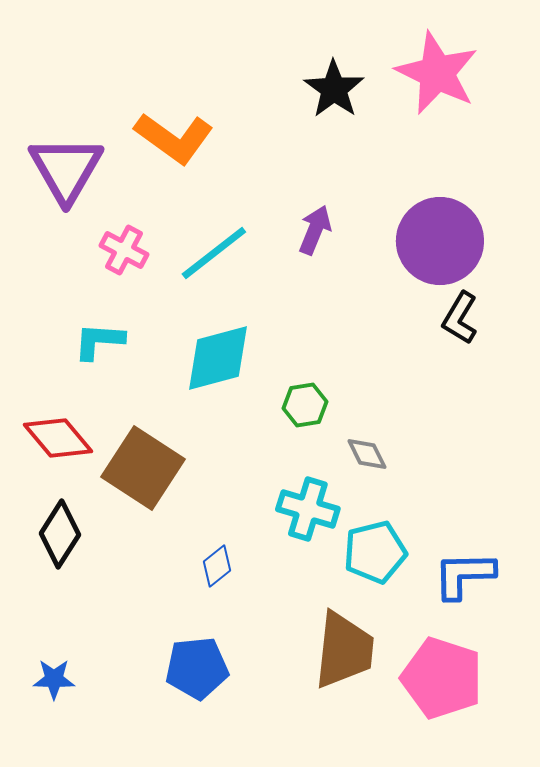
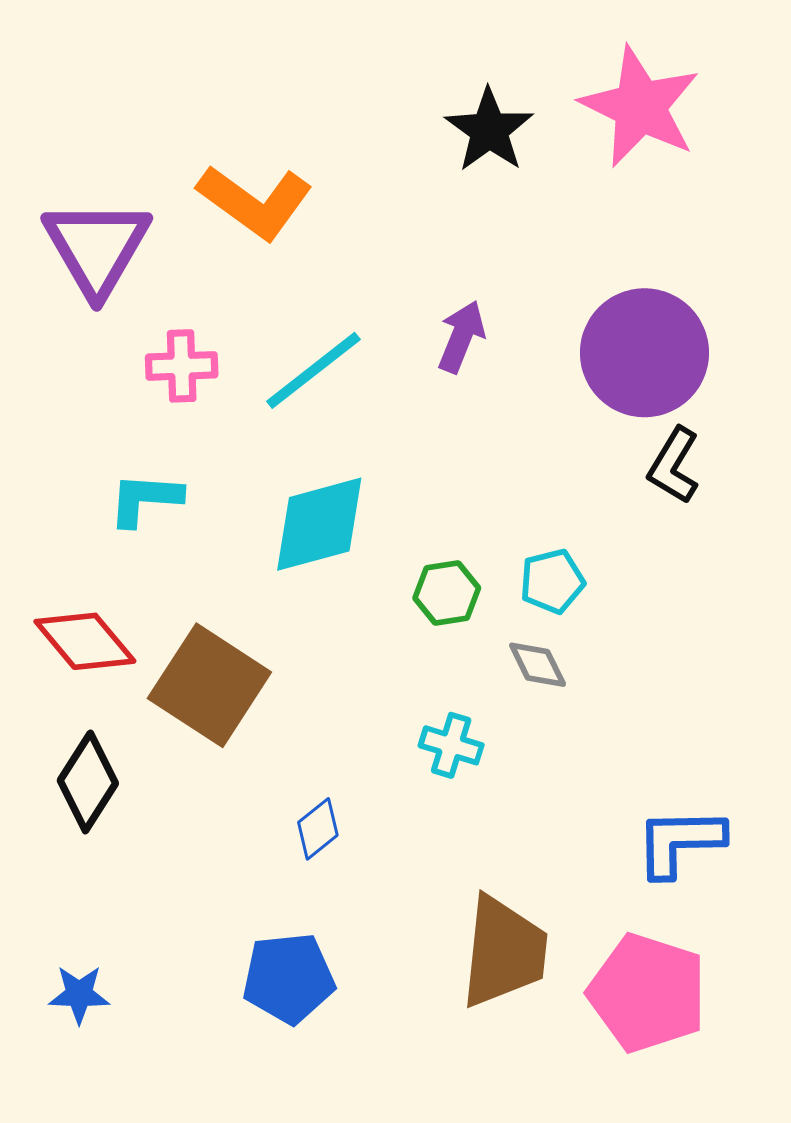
pink cross: (124, 250) -> (182, 366), turned -30
cyan cross: (308, 509) -> (451, 745), size x0.7
cyan pentagon: (375, 552) -> (552, 581), moved, size x0.7

